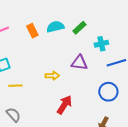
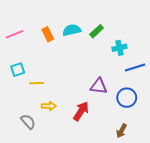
purple triangle: (79, 63) -> (99, 86), moved
yellow arrow: (52, 76) -> (49, 106), moved
yellow line: (15, 86) -> (36, 83), moved

